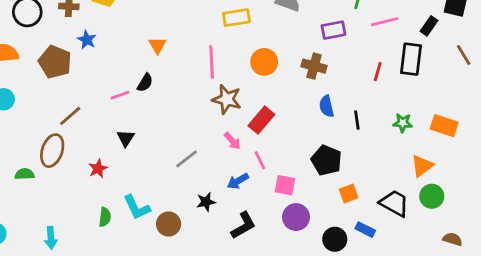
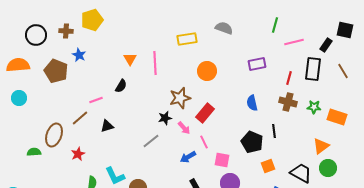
purple rectangle: (333, 30) -> (257, 64), moved
brown line: (464, 55) -> (343, 71), moved
pink line: (212, 62) -> (155, 63), moved
brown cross: (314, 66) -> (288, 102), moved
pink line: (120, 95) -> (96, 100), moved
brown star: (227, 99) -> (180, 98), turned -30
brown line: (70, 116) -> (80, 118), moved
black line: (357, 120) -> (274, 131), moved
green star: (403, 123) -> (314, 107), moved
black triangle: (126, 138) -> (107, 126), turned 40
red star: (98, 169) -> (78, 154), moved
black star: (206, 202) -> (165, 118), moved

